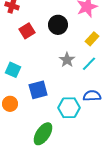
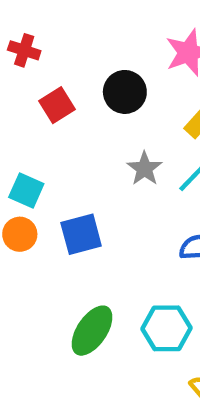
orange circle: (10, 104) -> (20, 234), moved
cyan hexagon: (69, 108) -> (166, 328), moved

